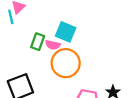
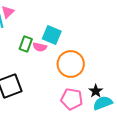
orange circle: (66, 63) -> (71, 64), moved

